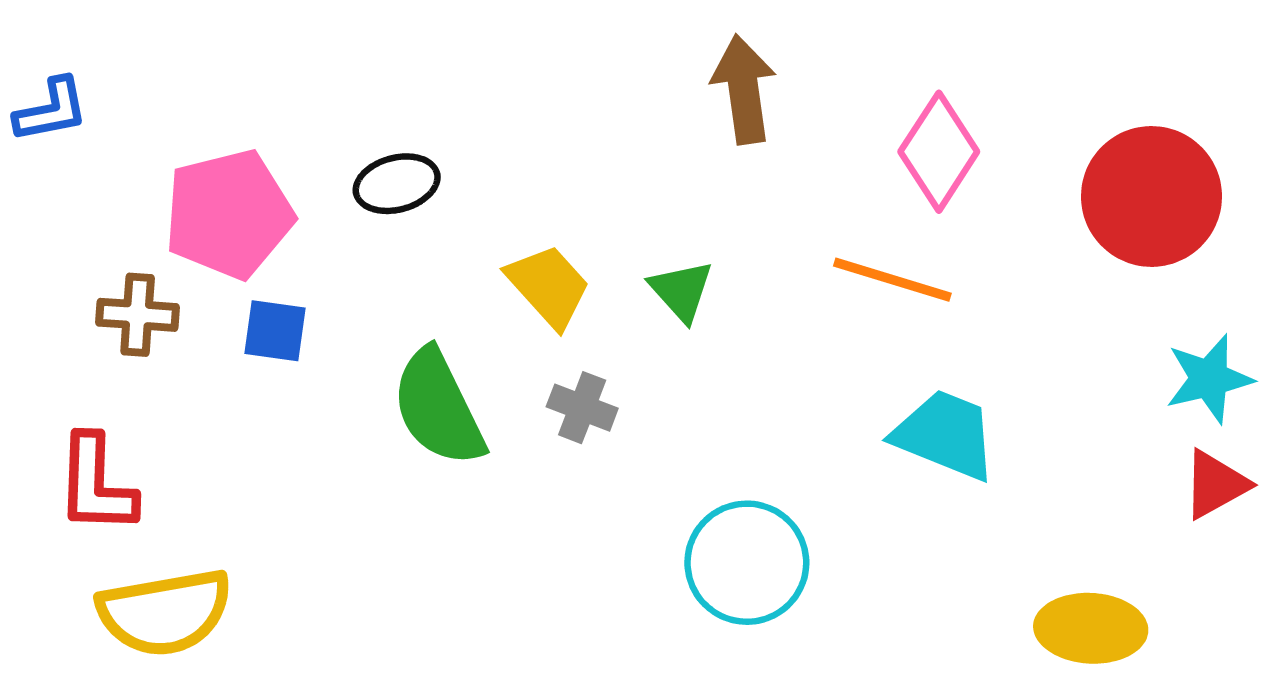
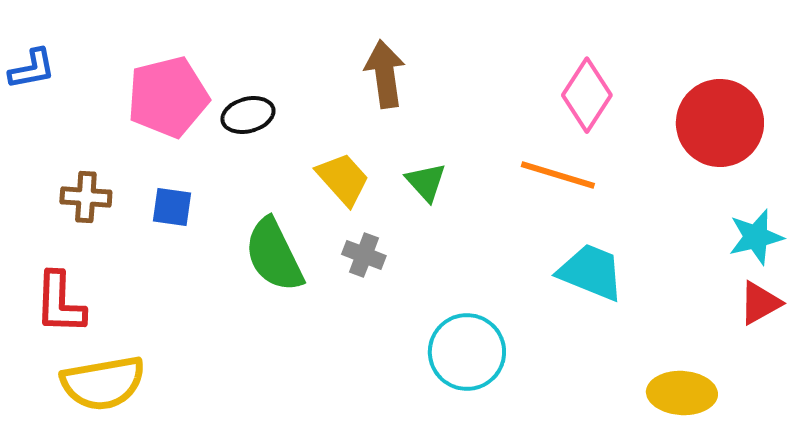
brown arrow: (744, 89) -> (385, 74), moved
pink pentagon: (229, 214) -> (168, 97), moved

